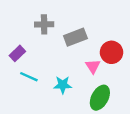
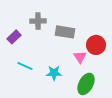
gray rectangle: (75, 37) -> (65, 32), turned 30
purple rectangle: (17, 53) -> (14, 37), moved

